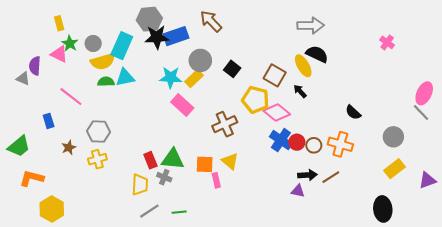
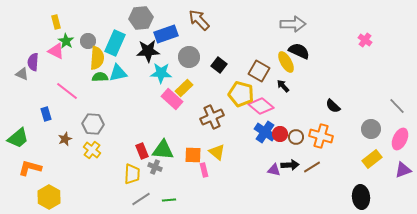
black star: (157, 37) -> (148, 51), moved
yellow semicircle: (103, 62) -> (97, 58), turned -70
yellow rectangle: (194, 78) -> (184, 88), moved
pink ellipse: (424, 93) -> (400, 139), moved
yellow cross: (97, 159) -> (92, 150), turned -36
purple triangle: (298, 191) -> (274, 170), moved

